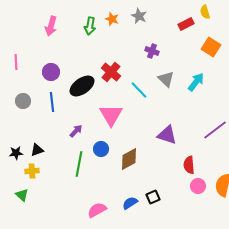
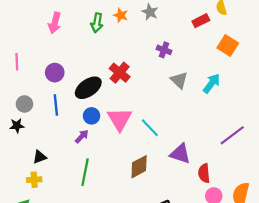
cyan line: (139, 90) -> (150, 128), moved
purple triangle: (167, 135) -> (180, 154), moved
blue circle: (101, 149) -> (92, 116), moved
black star: (16, 153) -> (17, 126), moved

